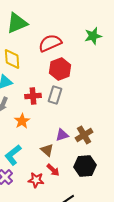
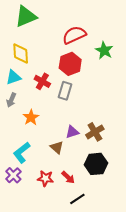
green star: (93, 36) -> (104, 50), moved, turned -30
red semicircle: (50, 43) -> (74, 35), moved
red cross: (33, 96) -> (42, 81), moved, turned 35
red arrow: (53, 170) -> (68, 177), moved

